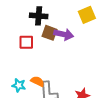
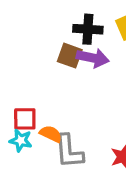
black cross: (39, 16) -> (88, 29), moved
red square: (26, 42) -> (25, 119), moved

